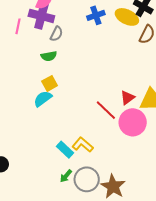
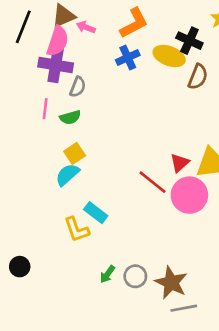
pink line: (18, 26) -> (45, 109), moved
yellow L-shape: (83, 145) -> (77, 229), moved, turned -145
cyan rectangle: (65, 150) -> (96, 213), moved
gray circle: (87, 179) -> (135, 276), size x0.7

